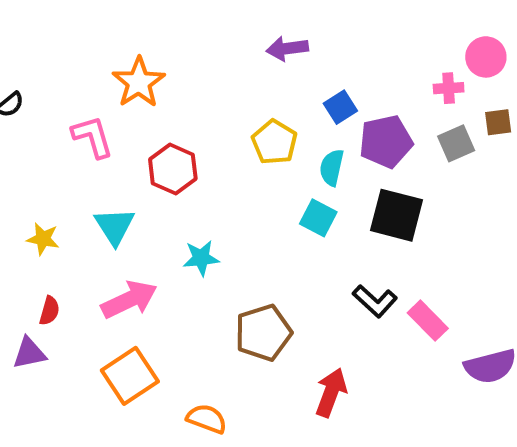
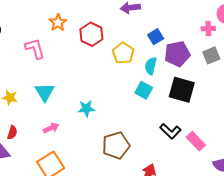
orange star: (139, 82) -> (58, 23), size x0.7
red hexagon: (173, 169) -> (91, 34), moved
pink arrow: (129, 300) -> (51, 128), size x0.6

